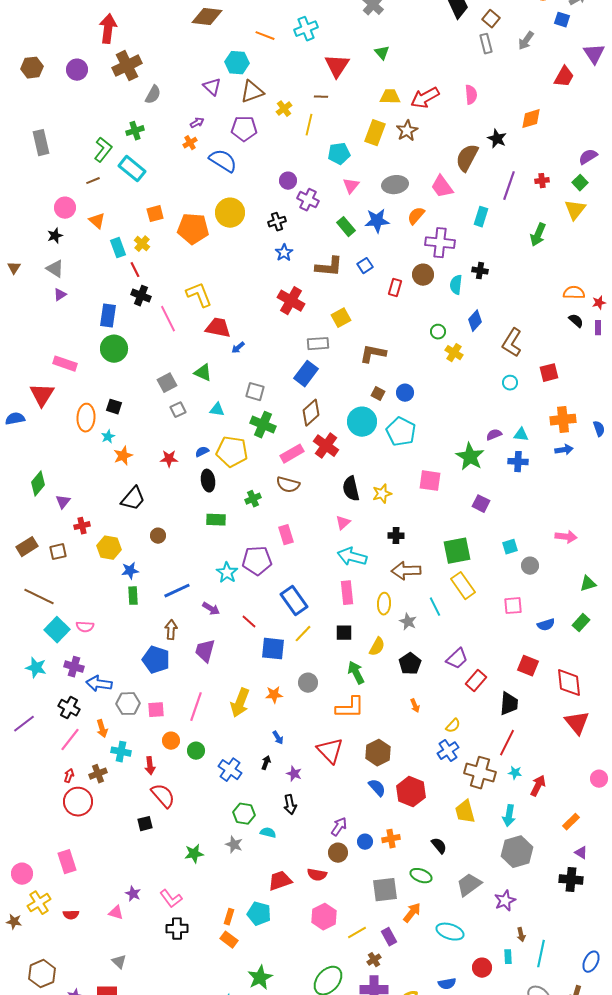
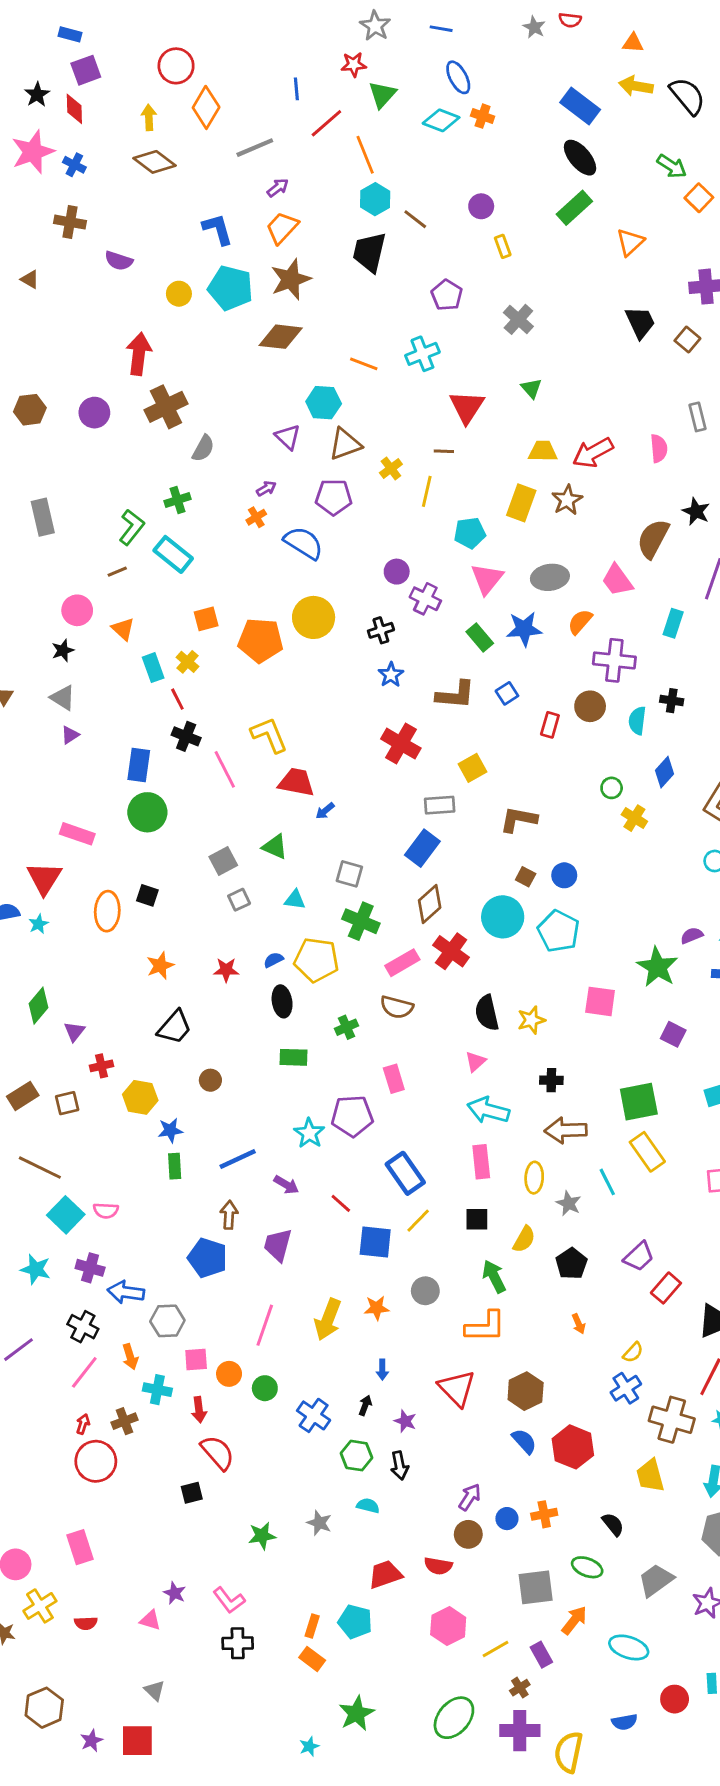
gray rectangle: (486, 44) -> (697, 417), moved
pink triangle: (351, 186) -> (487, 579), size x1.4
cyan star: (108, 437) -> (38, 924), moved
pink square: (156, 710) -> (196, 1360), moved
blue arrow: (278, 738) -> (382, 1370), turned 32
green hexagon: (244, 814) -> (357, 1456), moved

